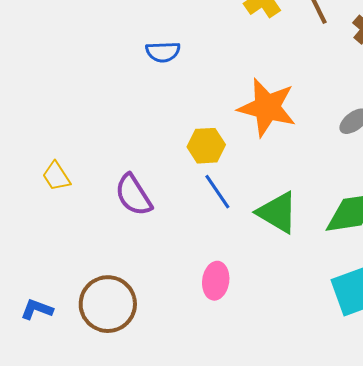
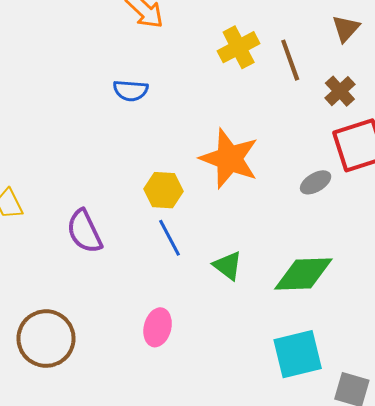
green triangle: (277, 212) -> (228, 266), size x0.7

